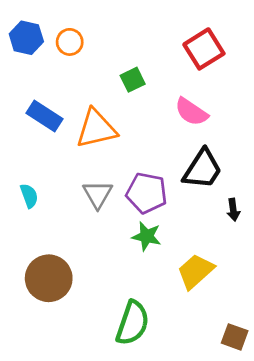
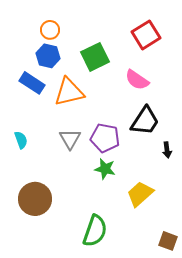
blue hexagon: (26, 38) -> (48, 56), moved
green square: (133, 80) -> (95, 57), size x1.6

